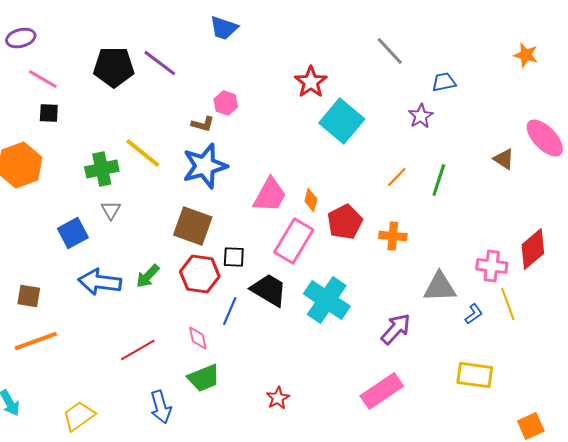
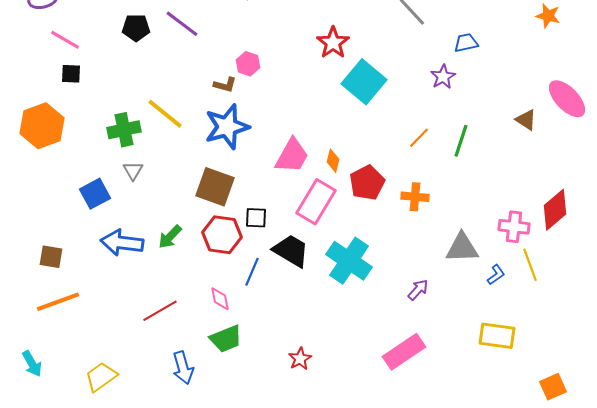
black pentagon: (114, 67) -> (136, 28), size x0.7
purple arrow: (396, 329) -> (418, 290), size x0.7

